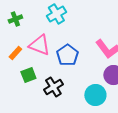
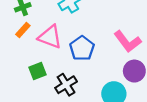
orange rectangle: (15, 53) -> (23, 30), moved

